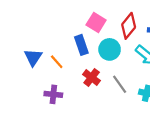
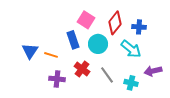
orange line: (57, 62) -> (51, 55), turned -32
purple cross: (53, 94) -> (57, 79), moved

